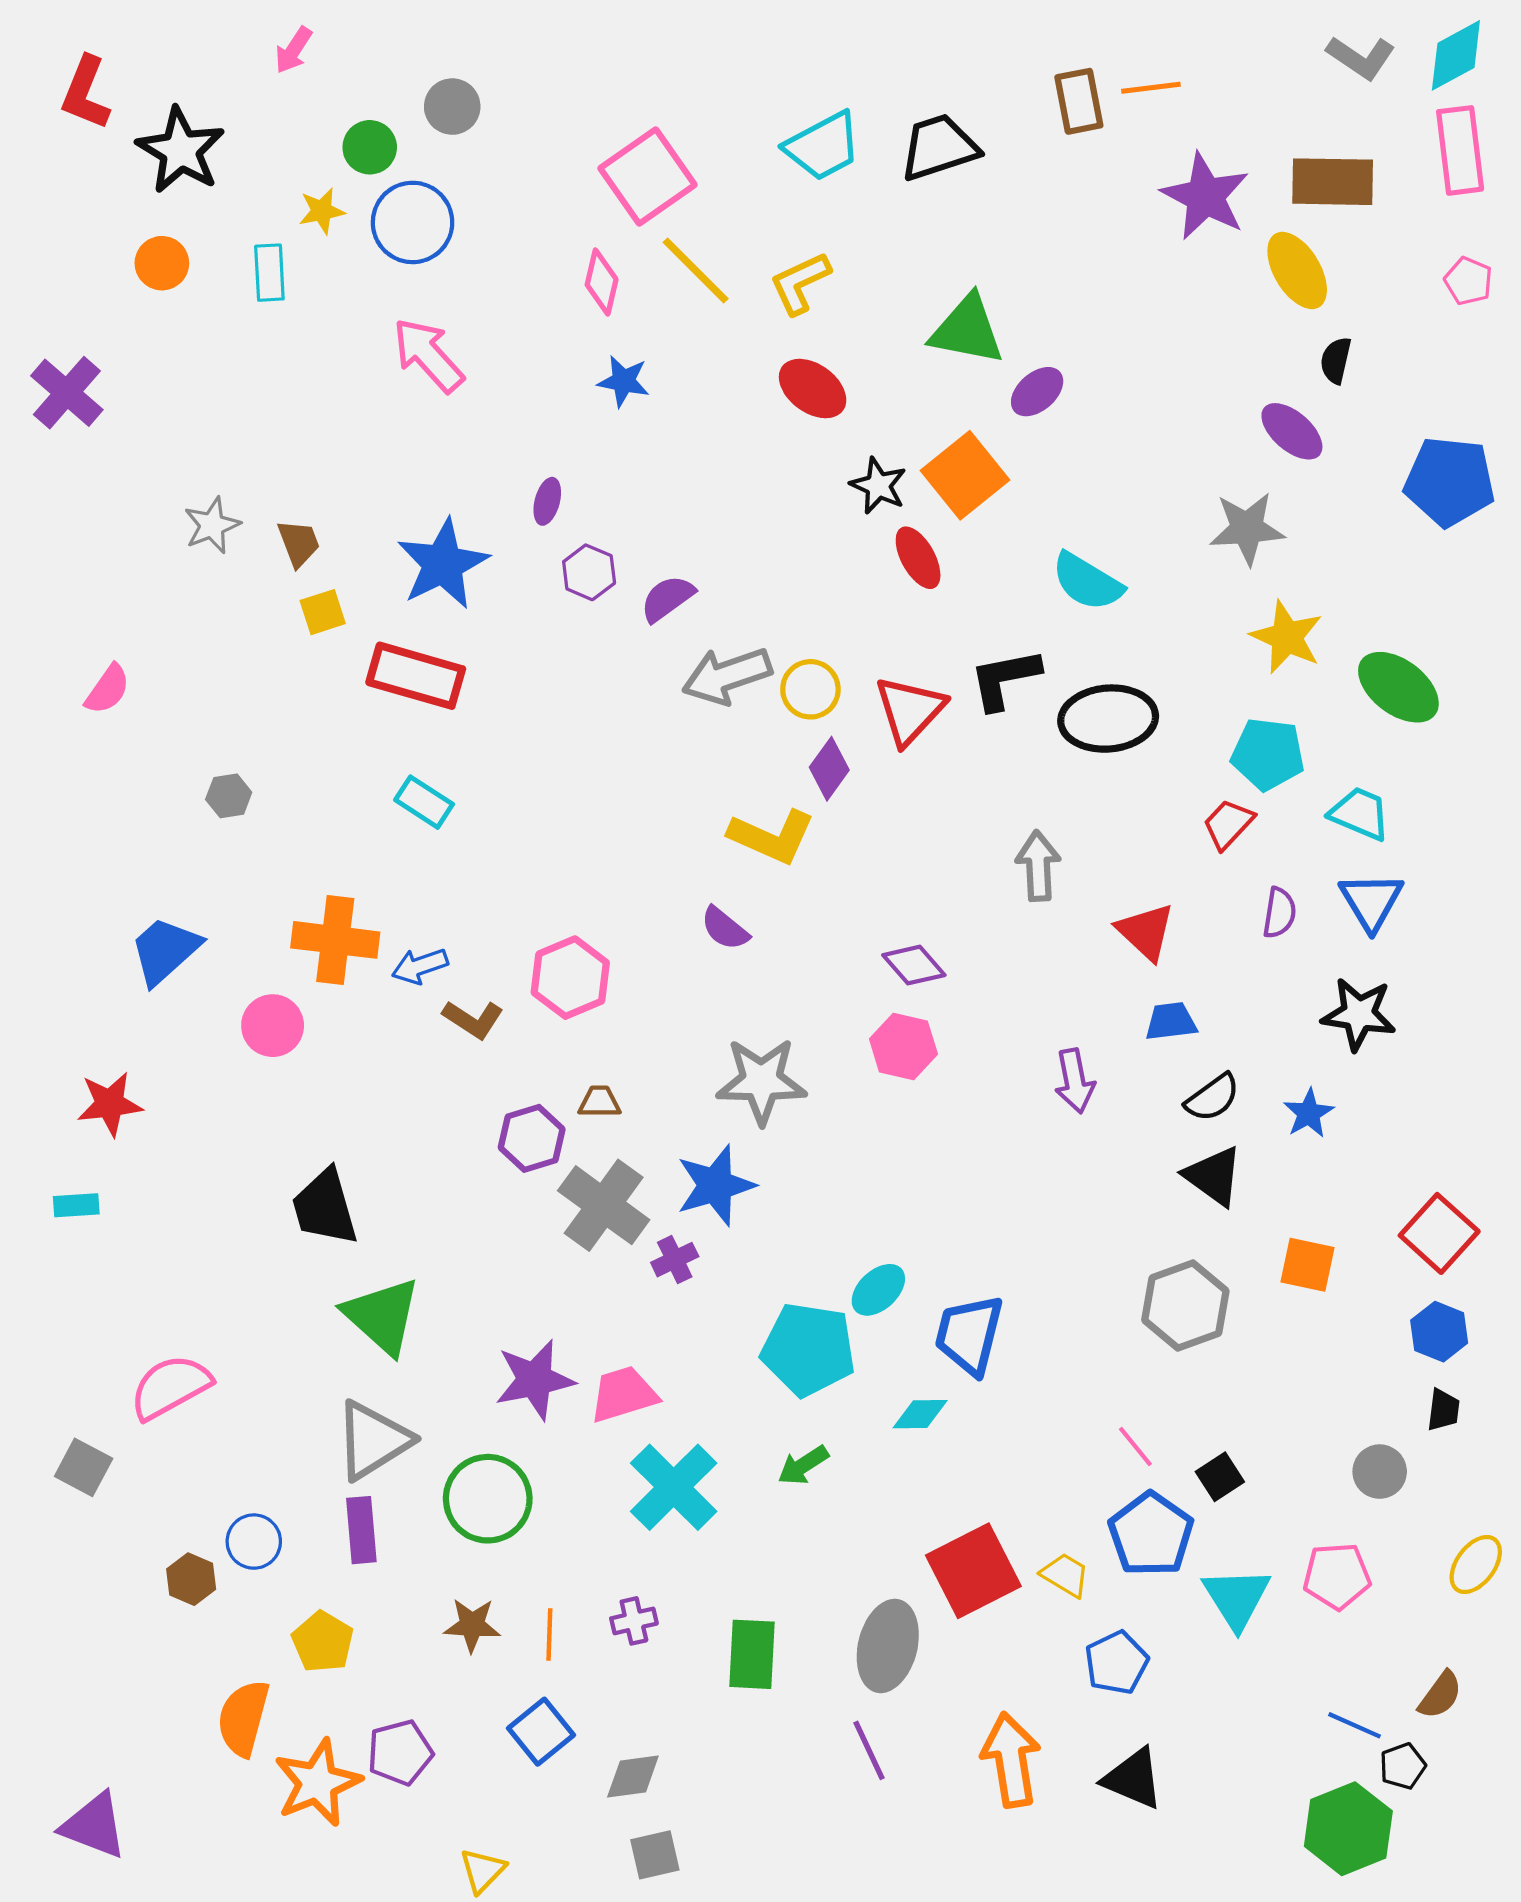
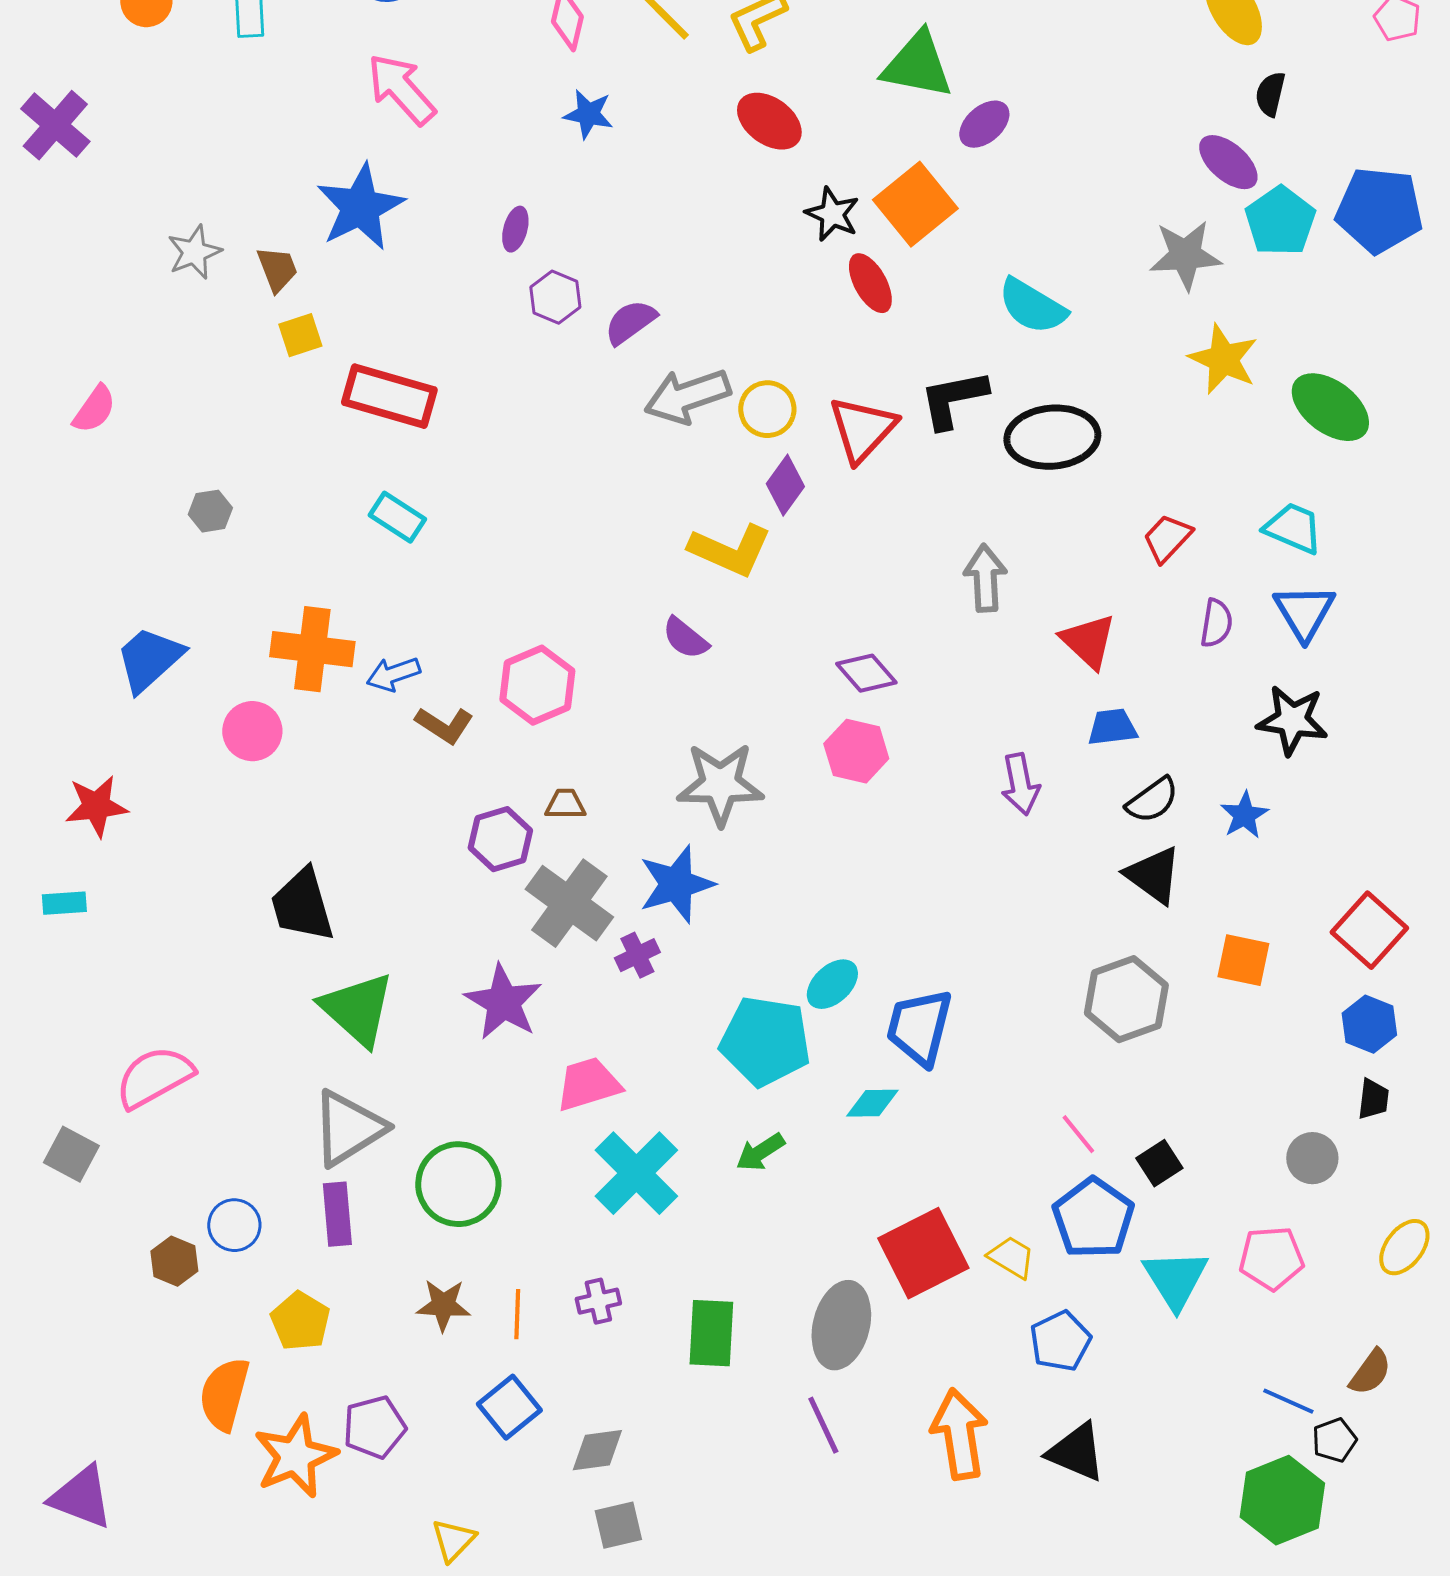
blue star: (443, 564) -> (360, 207), moved
cyan pentagon: (1268, 754) -> (1280, 221), moved, turned 30
purple star: (535, 1380) -> (503, 1002), moved, turned -30

